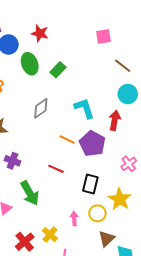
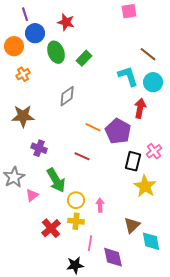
pink square: (103, 36) -> (129, 11), moved
cyan L-shape: (84, 108) -> (128, 76), moved
black rectangle: (90, 184) -> (133, 161), moved
yellow circle: (97, 213) -> (76, 200), moved
yellow cross: (50, 235) -> (76, 221), turned -35

